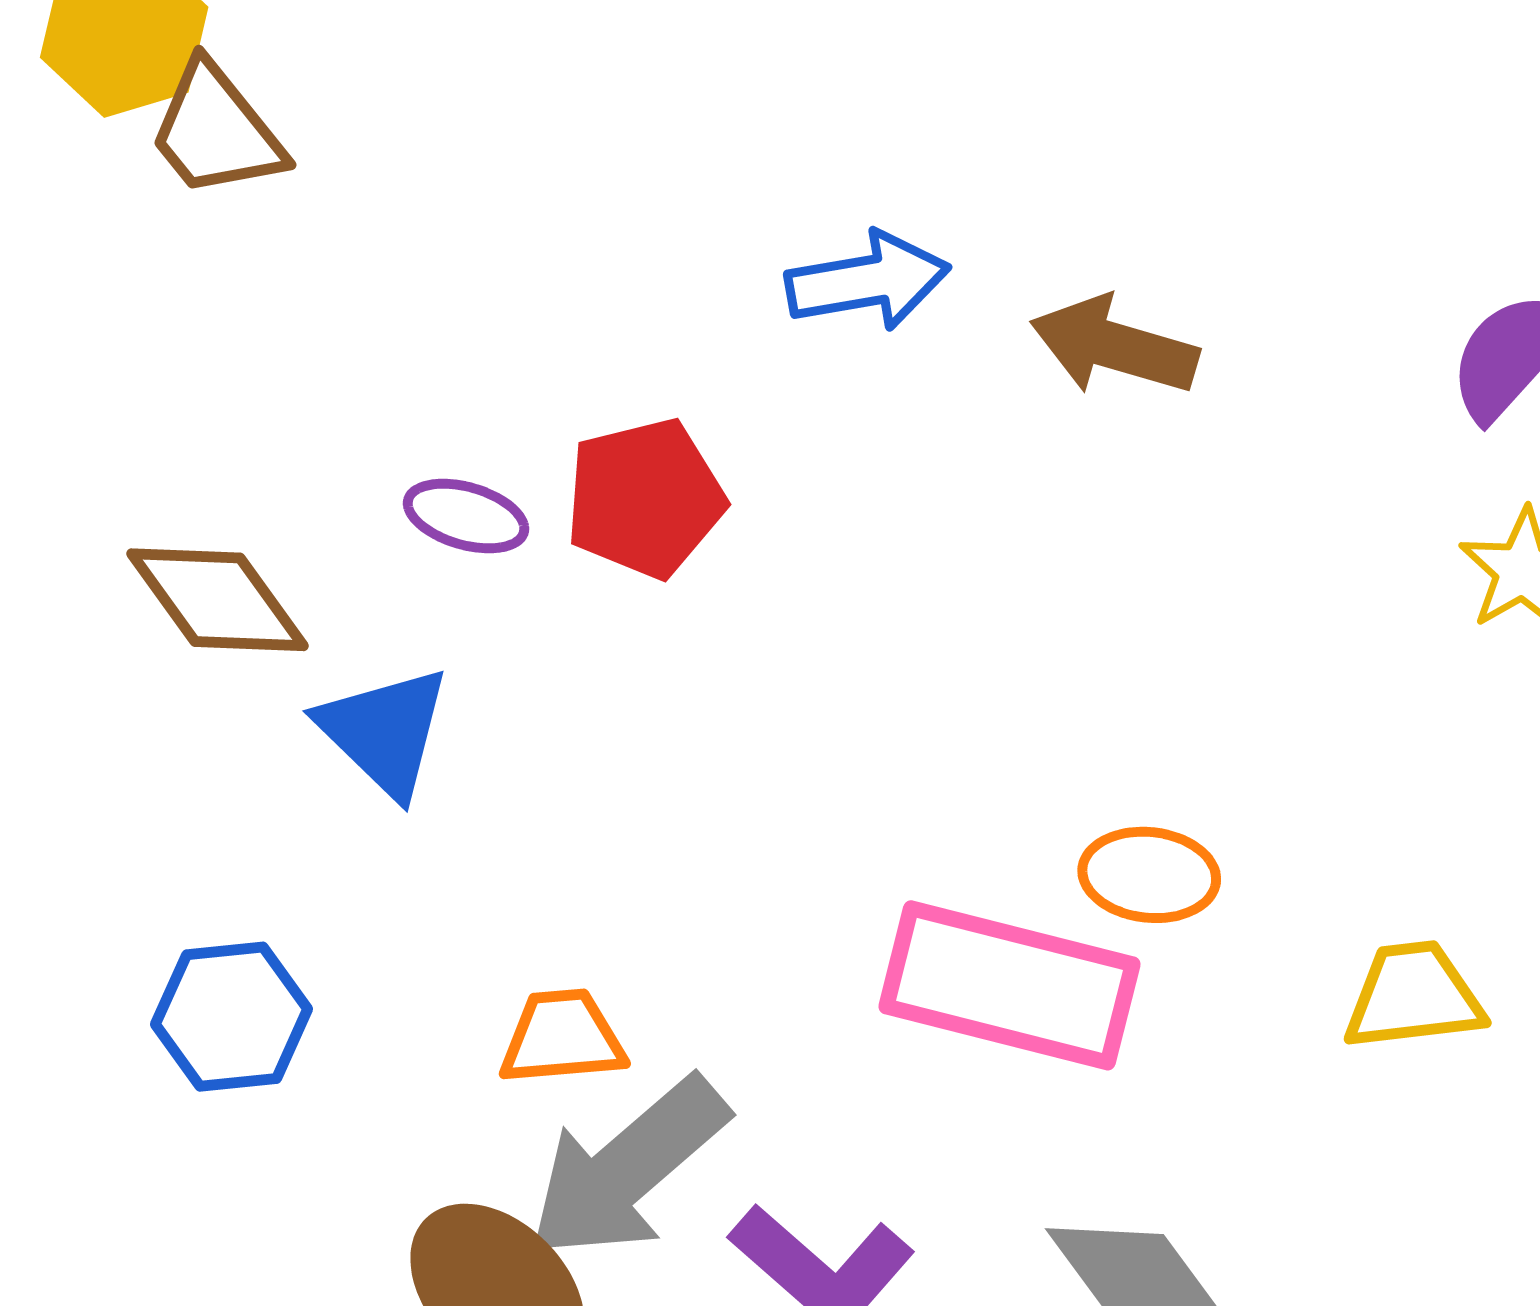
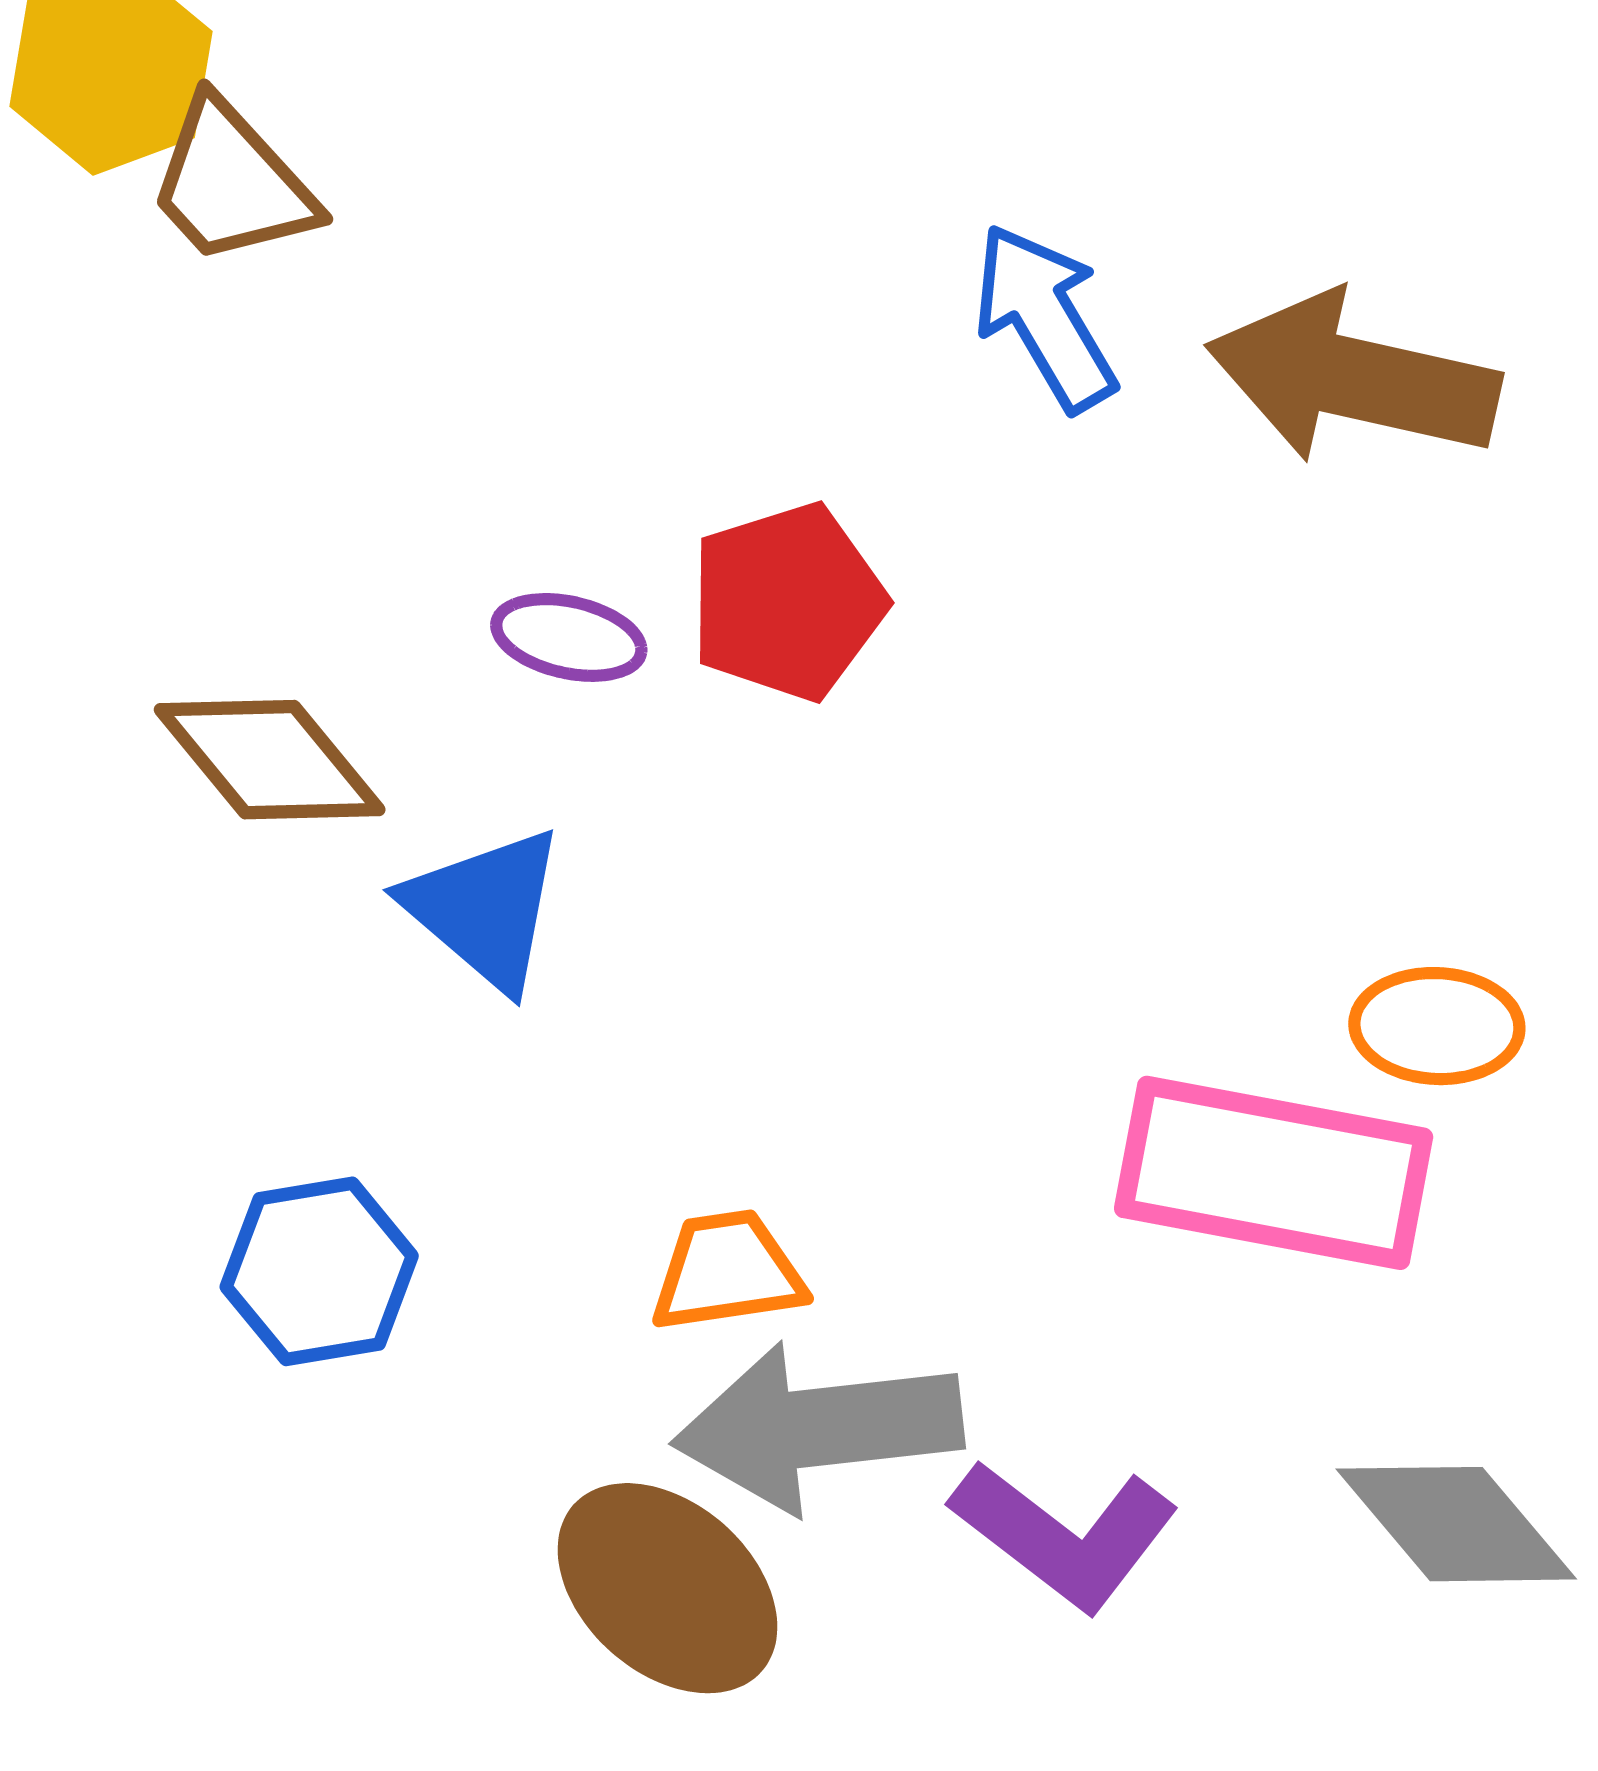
blue arrow: (868, 281) -> (1045, 317), turned -107
brown arrow: (1114, 346) -> (1353, 378), size x1.4
gray arrow: (627, 1168) -> (818, 1427), turned 38

